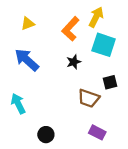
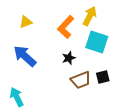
brown trapezoid: (89, 98) -> (81, 80), moved, turned -40

